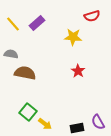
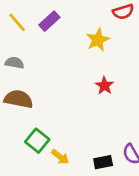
yellow star: (73, 37) -> (98, 40), turned -30
brown semicircle: (25, 73) -> (18, 99), moved

